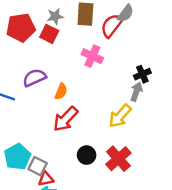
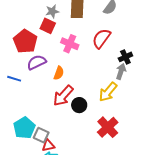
red semicircle: (112, 25) -> (101, 38), moved
red pentagon: (21, 28) -> (25, 41), moved, turned -30
pink cross: (92, 56) -> (70, 44), moved
black circle: (87, 155) -> (79, 105), moved

